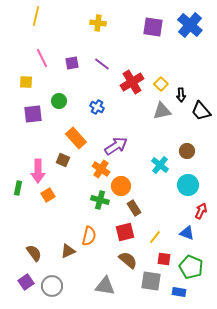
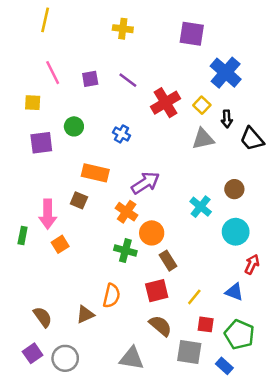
blue cross: (190, 25) -> (226, 73), moved
orange rectangle: (76, 138) -> (95, 173), turned -35
blue rectangle: (179, 292) -> (224, 366), turned 32

